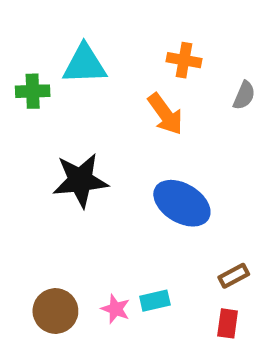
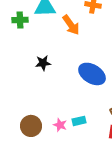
orange arrow: (165, 114) -> (71, 25), moved
black star: (80, 180) -> (43, 63), size x0.6

